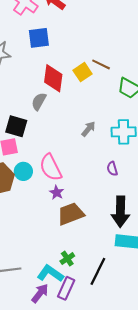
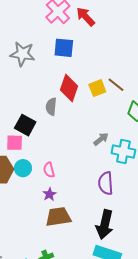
gray semicircle: (39, 101) -> (51, 107), turned -36
gray arrow: (88, 129) -> (101, 139), moved
pink semicircle: (51, 167) -> (49, 170), size x0.6
purple semicircle: (112, 169) -> (106, 183), size x1.6

